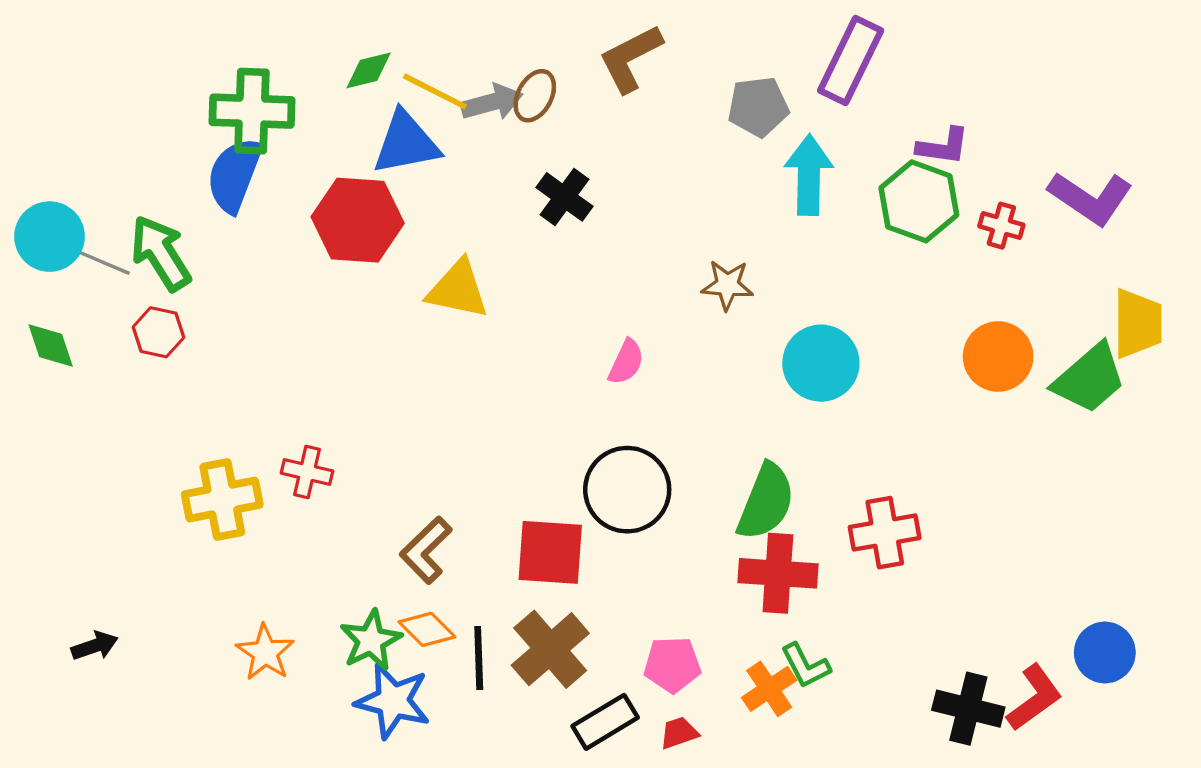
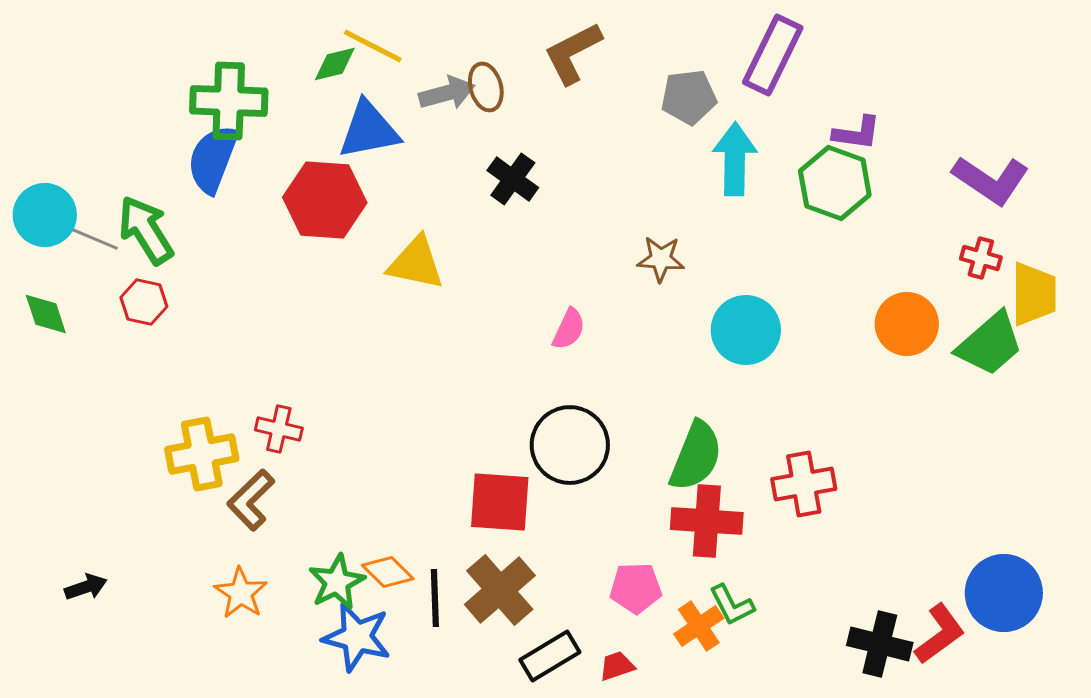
yellow line: (435, 91) -> (373, 46), moved
brown ellipse: (535, 96) -> (486, 87), turned -42
red cross: (1001, 226) -> (981, 258), moved
brown L-shape: (426, 550) -> (251, 500), moved
blue circle: (1105, 652) -> (1004, 593), size x1.4
pink pentagon: (672, 665) -> (636, 588), moved

